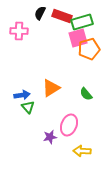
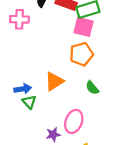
pink square: (78, 38) -> (84, 27), turned 30
orange pentagon: (89, 49) -> (81, 54), moved

